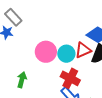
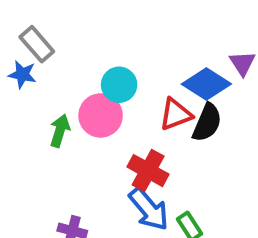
cyan circle: (66, 54) -> (119, 85), moved
green arrow: (22, 80) -> (60, 131), moved

